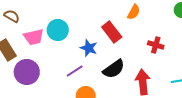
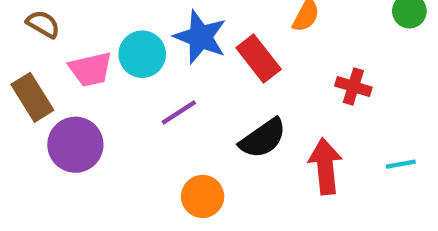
blue star: (89, 48) -> (200, 37), moved, size x1.4
purple line: (75, 71) -> (179, 112), moved

